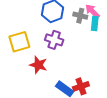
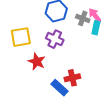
red cross: (81, 86) -> (72, 78), moved

